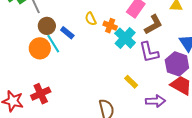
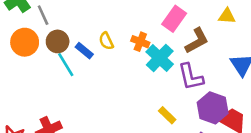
yellow semicircle: (91, 19) -> (106, 41), moved
orange circle: (40, 48) -> (25, 42), moved
purple hexagon: (177, 64) -> (213, 108), moved

